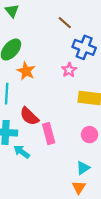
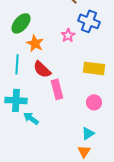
pink star: (69, 70) -> (68, 35), moved
red semicircle: (29, 116) -> (42, 69), moved
pink rectangle: (49, 133) -> (57, 89), moved

